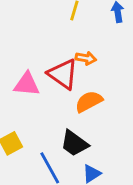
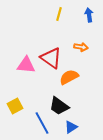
orange arrow: (86, 58) -> (81, 47), moved

